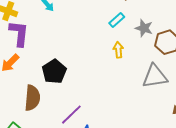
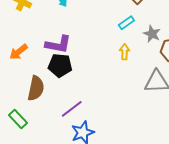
purple L-shape: (19, 33) -> (58, 44), moved, turned 88
black pentagon: (54, 72) -> (60, 65), turned 30

